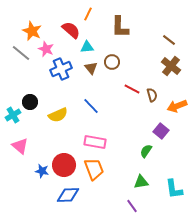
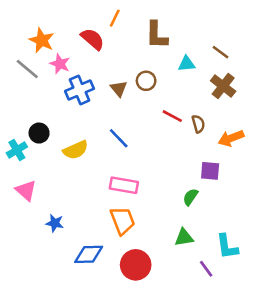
cyan triangle: (87, 47) -> (187, 64), moved
purple square: (161, 131) -> (210, 171), turned -35
red circle: (64, 165) -> (136, 265), moved
purple line: (132, 206) -> (206, 269), moved

